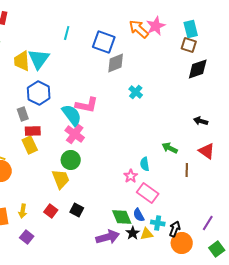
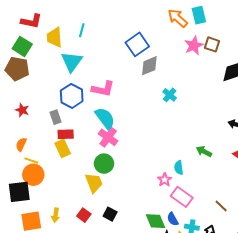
pink star: (156, 26) -> (194, 45), moved
orange arrow: (139, 29) -> (178, 18), moved
cyan rectangle: (191, 29) -> (199, 15), moved
cyan line: (67, 33) -> (82, 30), moved
blue square: (104, 42) -> (137, 44), turned 35
brown square: (189, 45) -> (212, 44), moved
yellow trapezoid: (22, 61) -> (55, 37), moved
pink L-shape: (87, 105) -> (103, 89), moved
brown line: (187, 170) -> (221, 206), moved, turned -48

